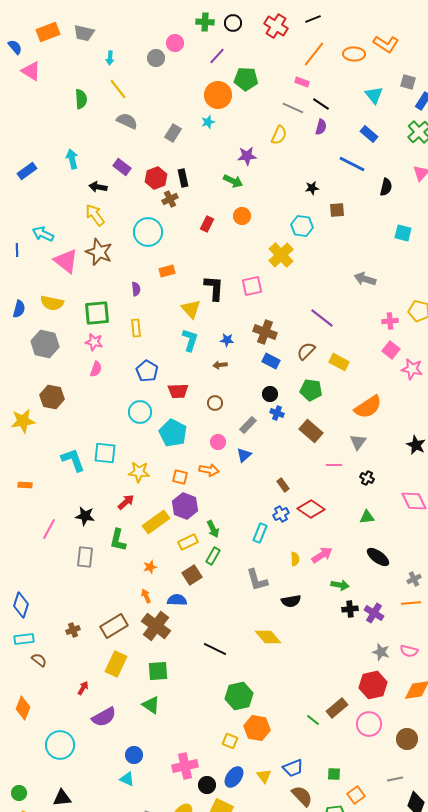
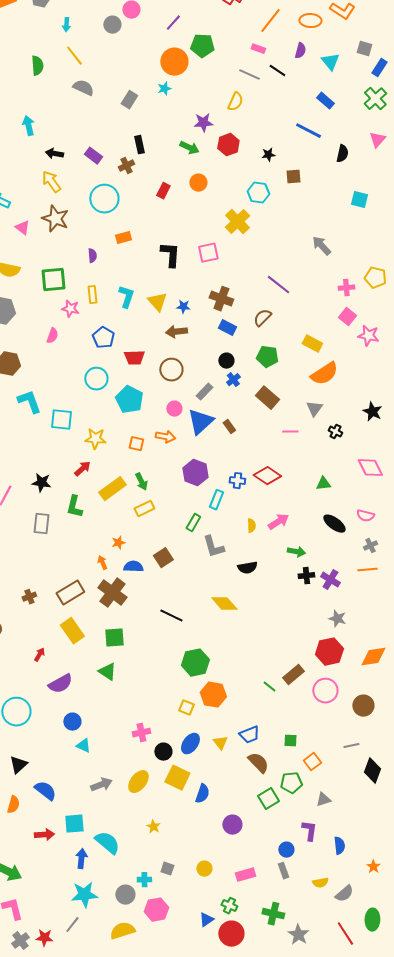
purple semicircle: (321, 127) -> (300, 51), moved
purple rectangle: (122, 167) -> (93, 156), moved
red hexagon: (156, 178) -> (228, 145), moved
pink triangle: (66, 261) -> (22, 228), size x0.6
gray arrow: (365, 279) -> (321, 246), turned 30
yellow triangle: (191, 309) -> (157, 302), moved
cyan L-shape: (190, 340) -> (126, 297), moved
pink star: (94, 342) -> (70, 309), moved
yellow rectangle: (339, 362) -> (312, 344), moved
brown arrow: (220, 365) -> (176, 332), size x1.5
brown circle: (215, 403) -> (171, 370), size x1.5
blue cross: (277, 413) -> (233, 380), turned 32
blue triangle: (244, 455) -> (200, 422), size x1.8
cyan L-shape: (73, 460) -> (29, 402), moved
black cross: (367, 478) -> (335, 432), moved
brown rectangle: (283, 485) -> (229, 427), moved
purple hexagon: (185, 506) -> (195, 473), moved
blue cross: (281, 514) -> (237, 481), turned 35
green arrow: (213, 529) -> (141, 482), moved
green rectangle: (213, 556) -> (193, 523), moved
orange star: (150, 567) -> (118, 543), moved
brown square: (192, 575) -> (163, 558), moved
pink semicircle: (409, 651) -> (365, 516), moved
yellow rectangle: (116, 664) -> (72, 631), turned -60
blue circle: (134, 755) -> (72, 722), moved
pink cross: (185, 766) -> (141, 733), size x0.7
black triangle: (62, 798) -> (18, 765), turned -36

